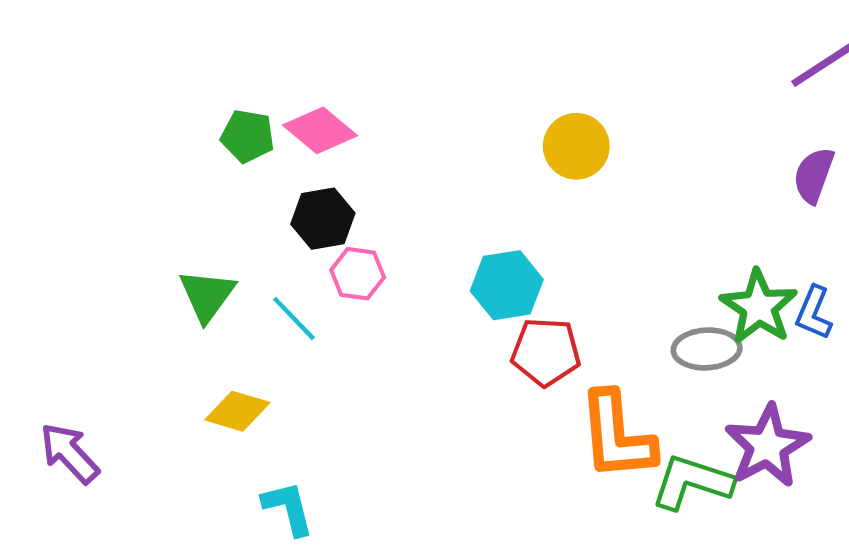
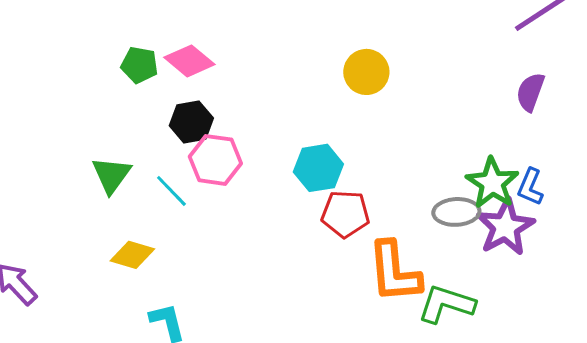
pink hexagon: (358, 274) -> (215, 160), size x1.4
purple star: (767, 446) -> (505, 227), moved

